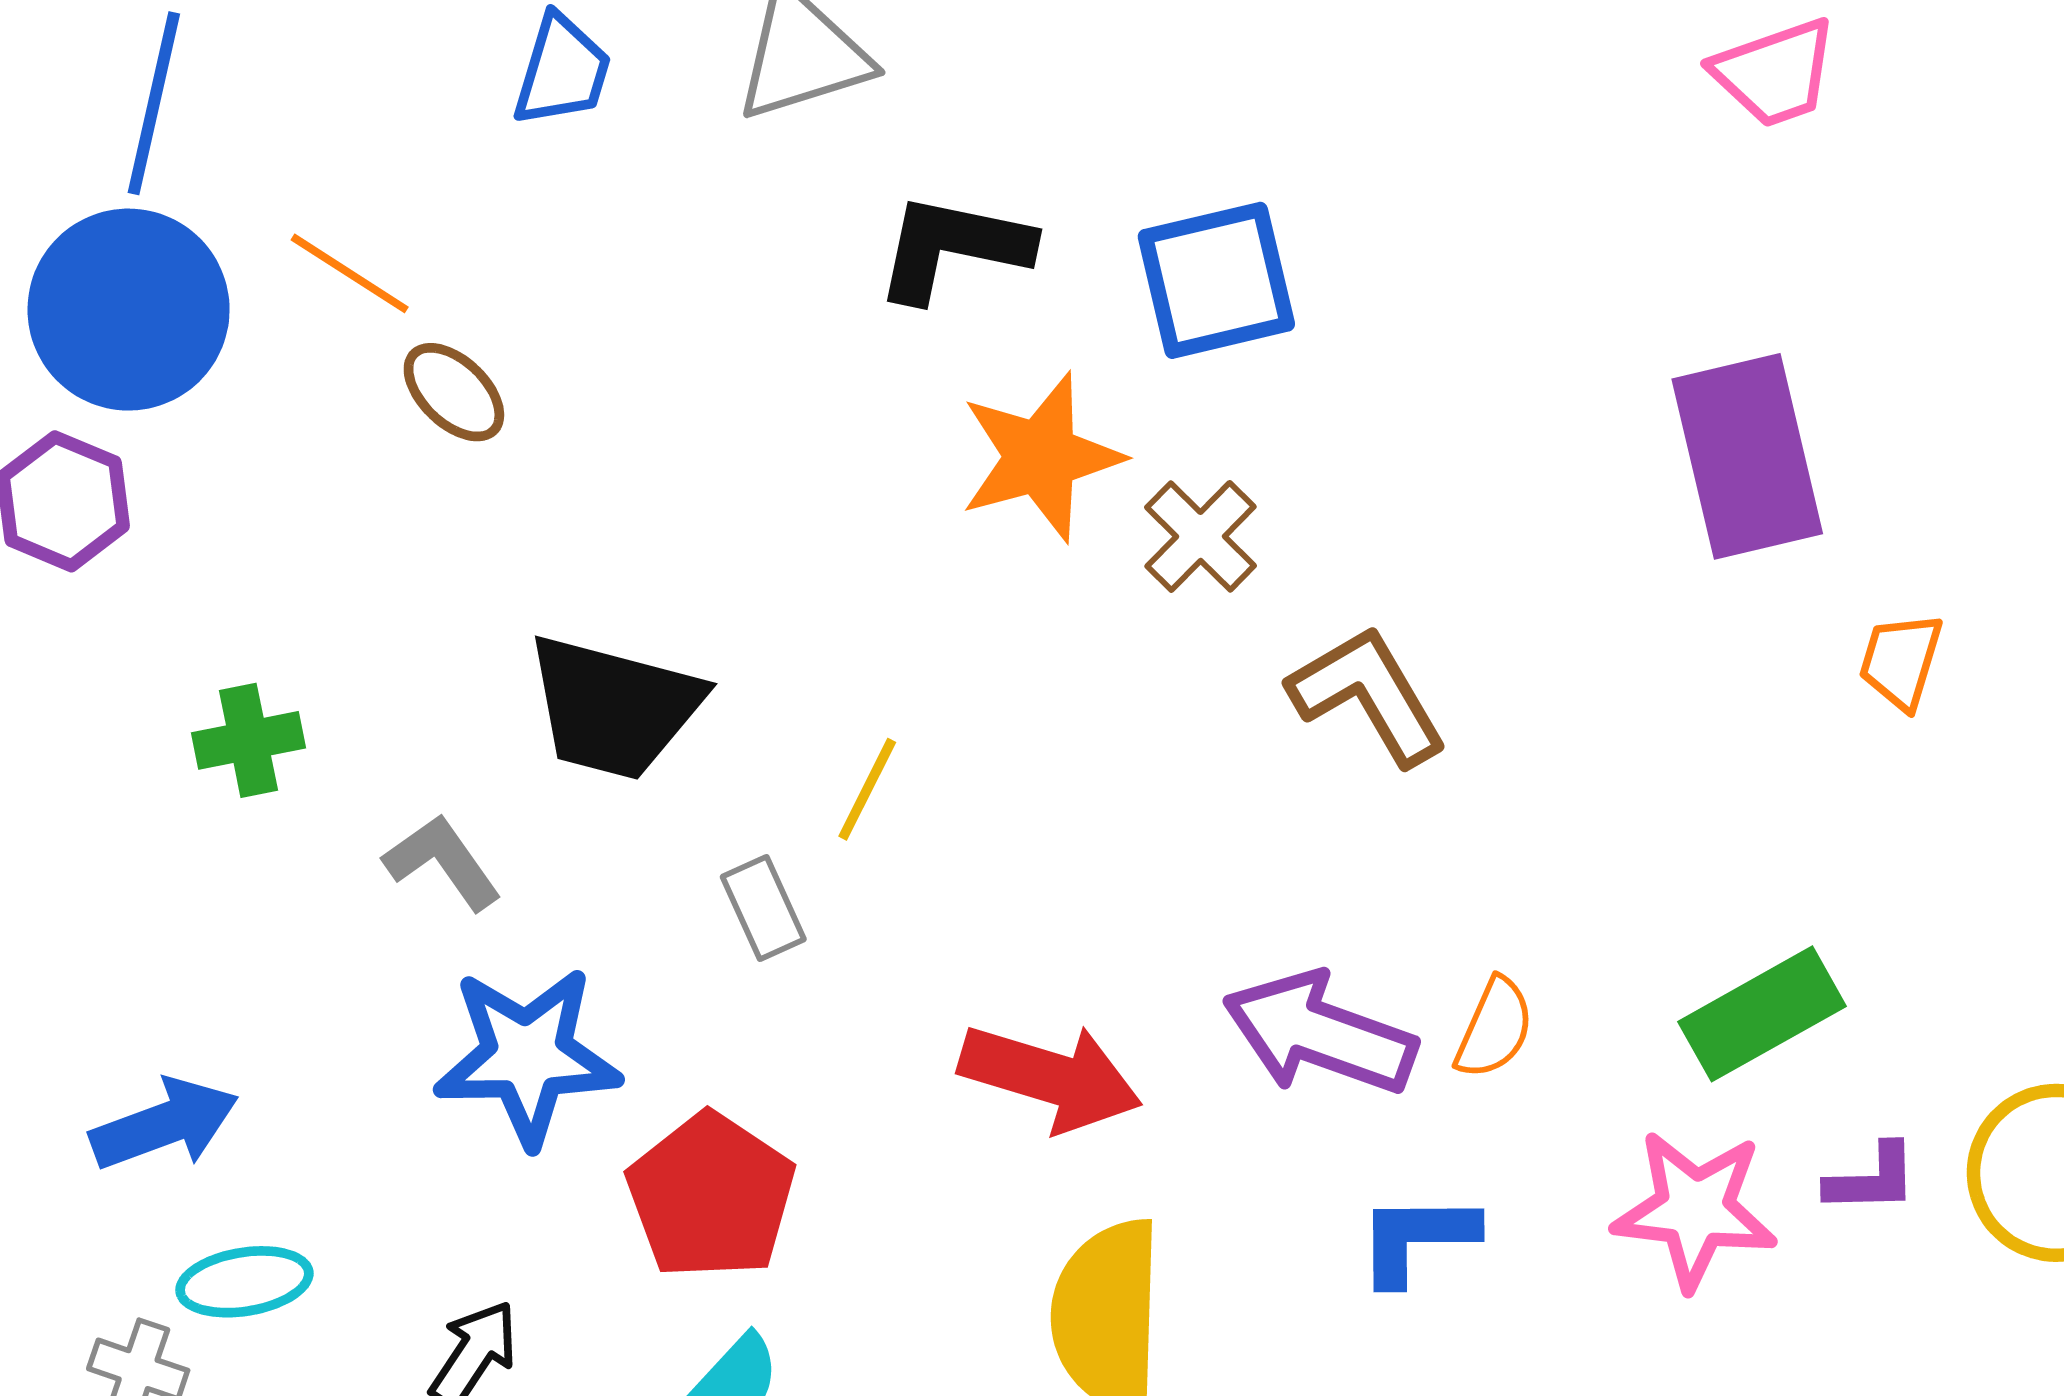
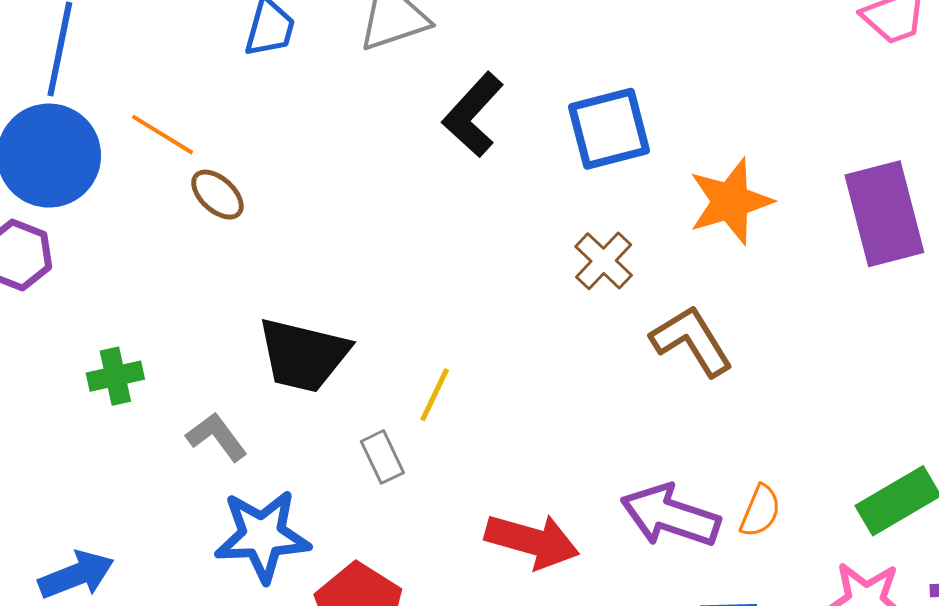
black L-shape: (953, 248) -> (473, 115), turned -58
orange star: (1041, 457) -> (730, 201), moved

